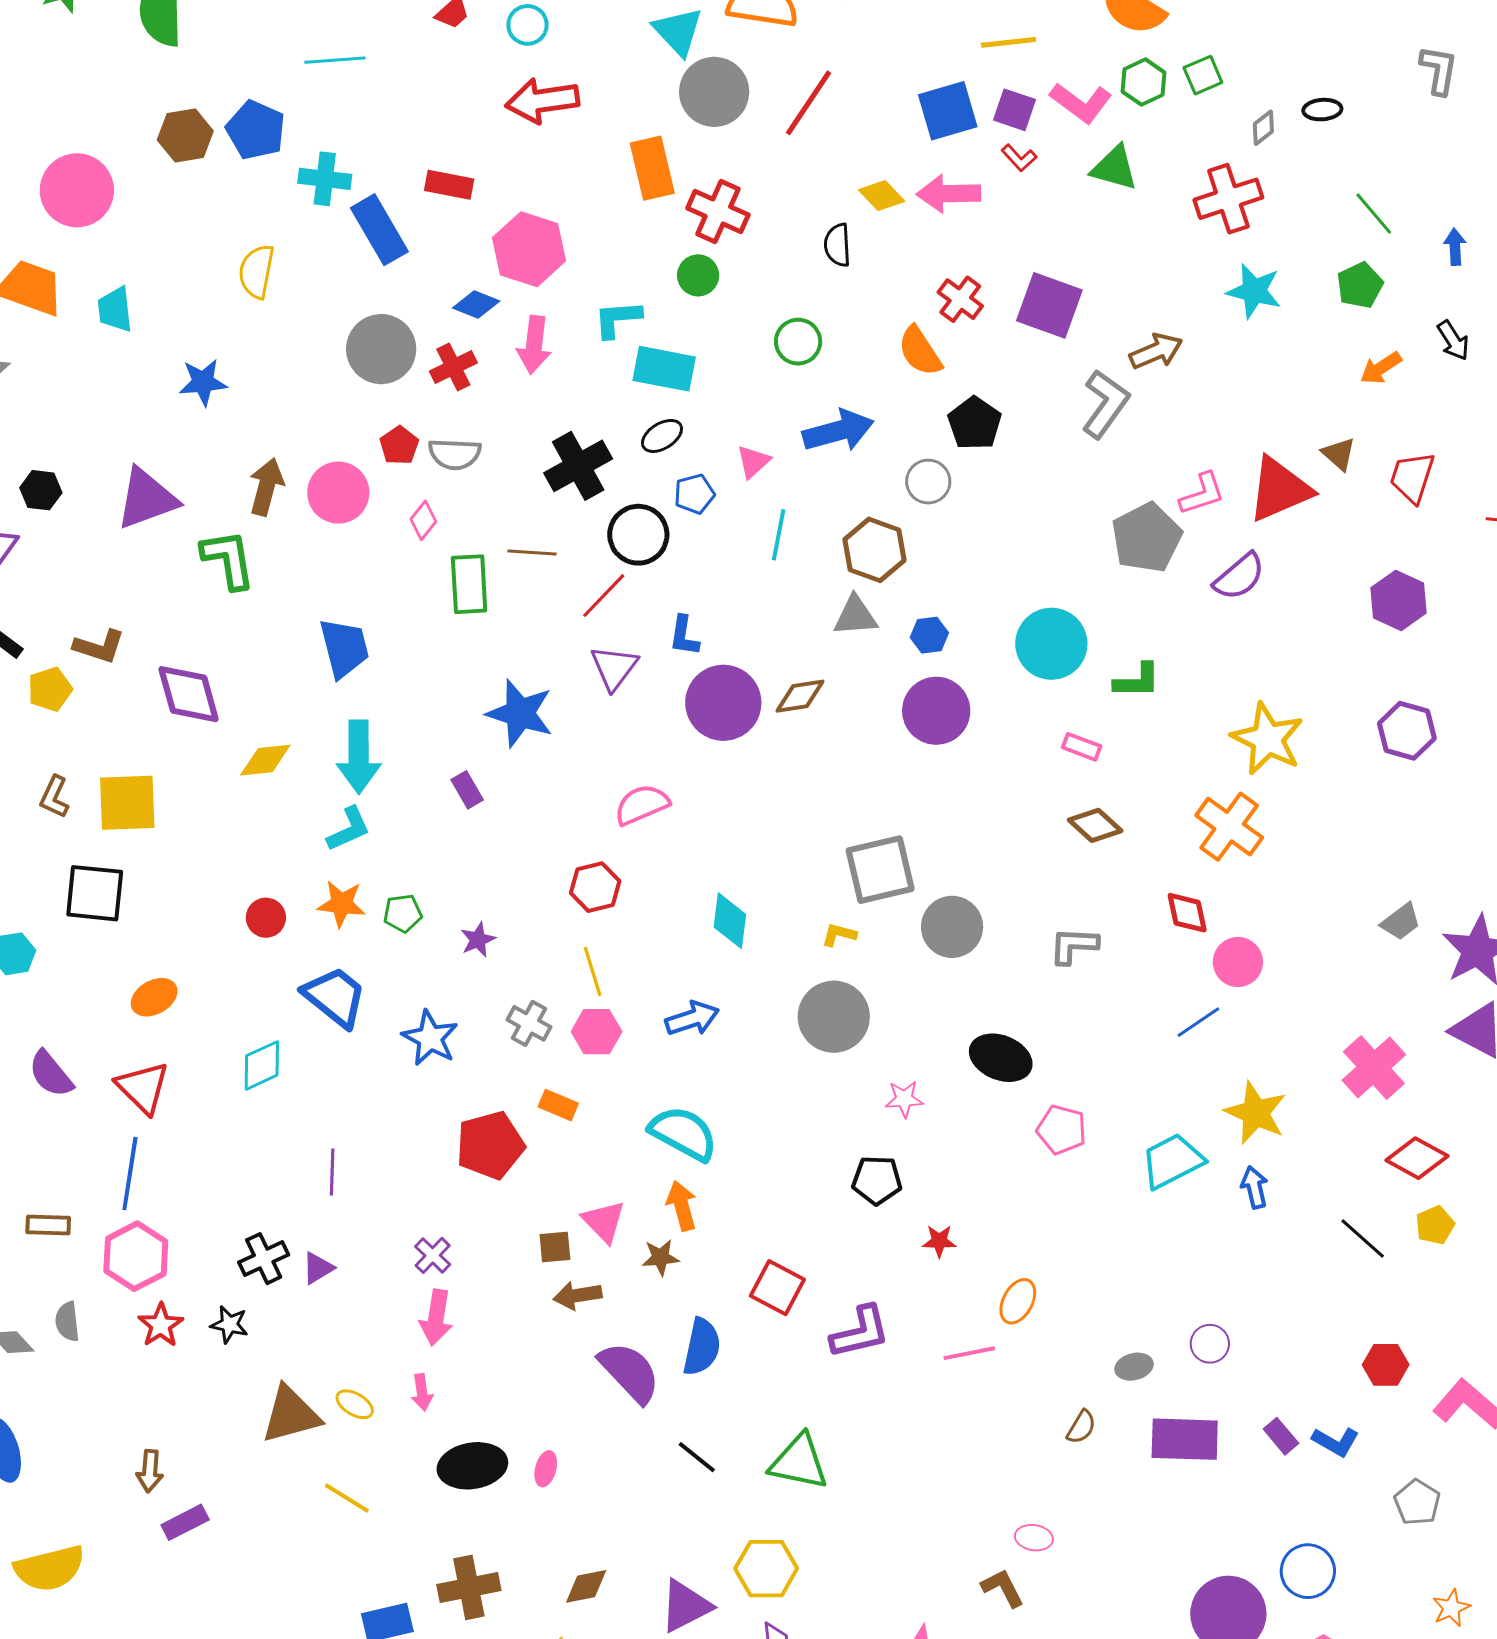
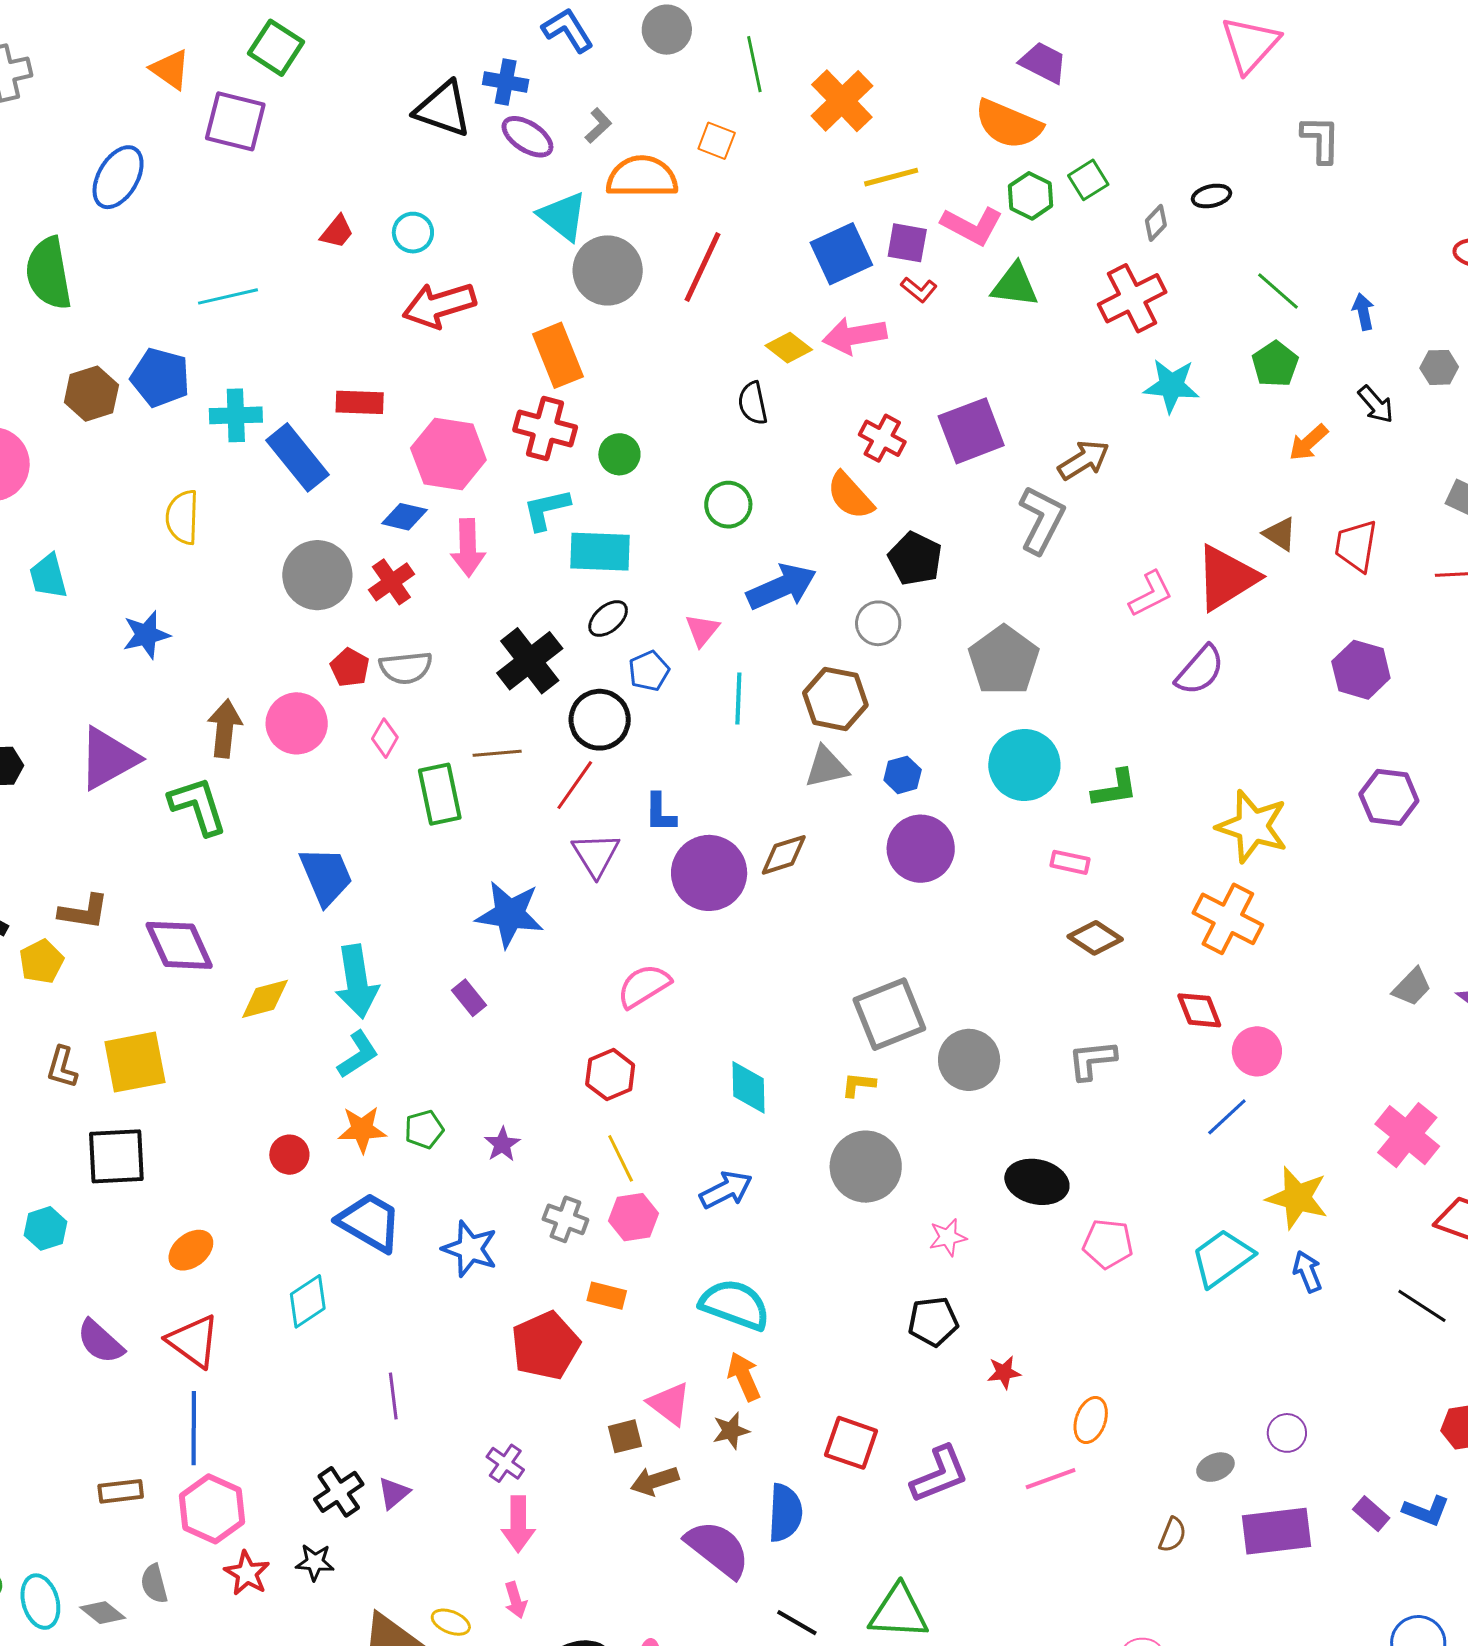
red cross: (718, 211) -> (545, 428), moved
purple square: (1049, 305) -> (971, 431), turned -32
gray pentagon: (1147, 538) -> (1004, 660), moved

